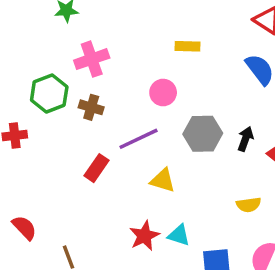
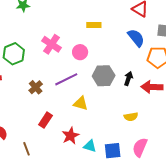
pink cross: (92, 59) -> (52, 44), moved, turned -36
brown cross: (91, 107) -> (36, 87), moved, turned 32
red rectangle: (97, 168) -> (45, 120), moved
cyan triangle: (179, 235) -> (90, 146), moved

